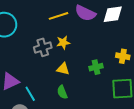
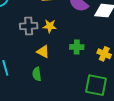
green cross: (96, 67) -> (77, 47), moved

